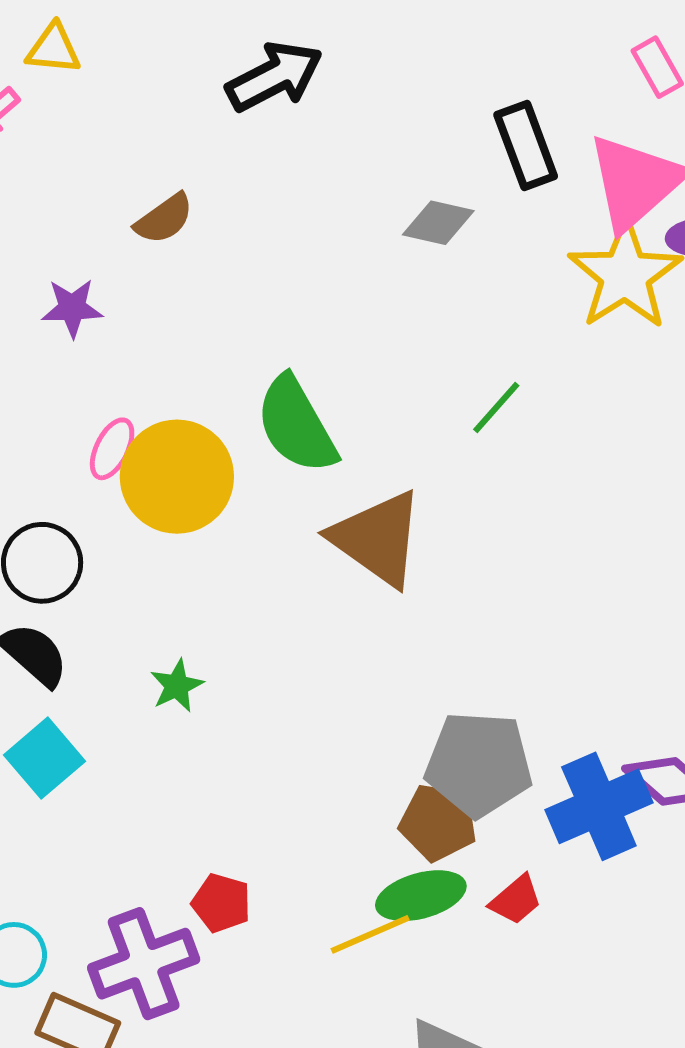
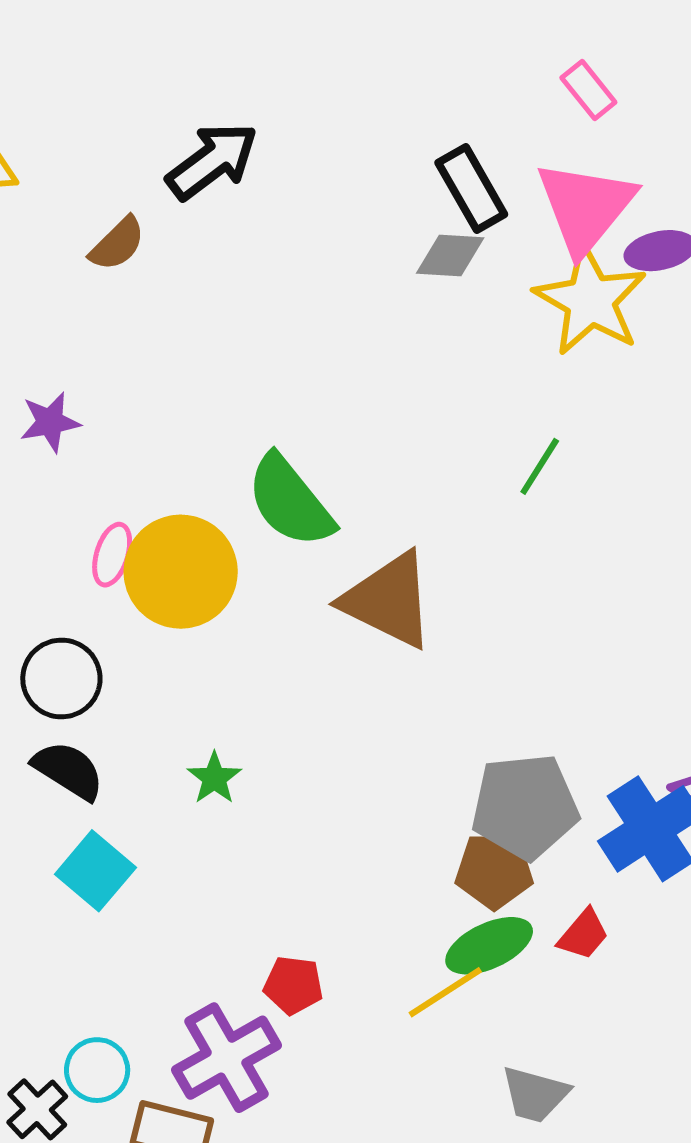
brown semicircle: (164, 219) -> (117, 244), moved
gray diamond: (438, 223) -> (450, 256), moved
green line: (496, 407) -> (540, 466), moved

